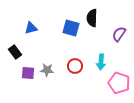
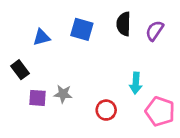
blue square: (71, 28) -> (82, 29), moved
purple semicircle: (119, 34) -> (155, 31), moved
red circle: (75, 66) -> (106, 110), moved

